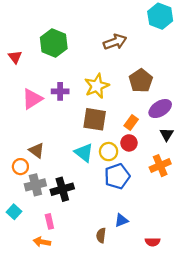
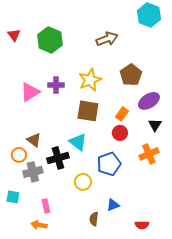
red triangle: (15, 57) -> (14, 35), moved
yellow circle: (109, 152) -> (83, 182), moved
black cross: (62, 189) -> (58, 158), moved
cyan square: (14, 212) -> (13, 197), turned -32

